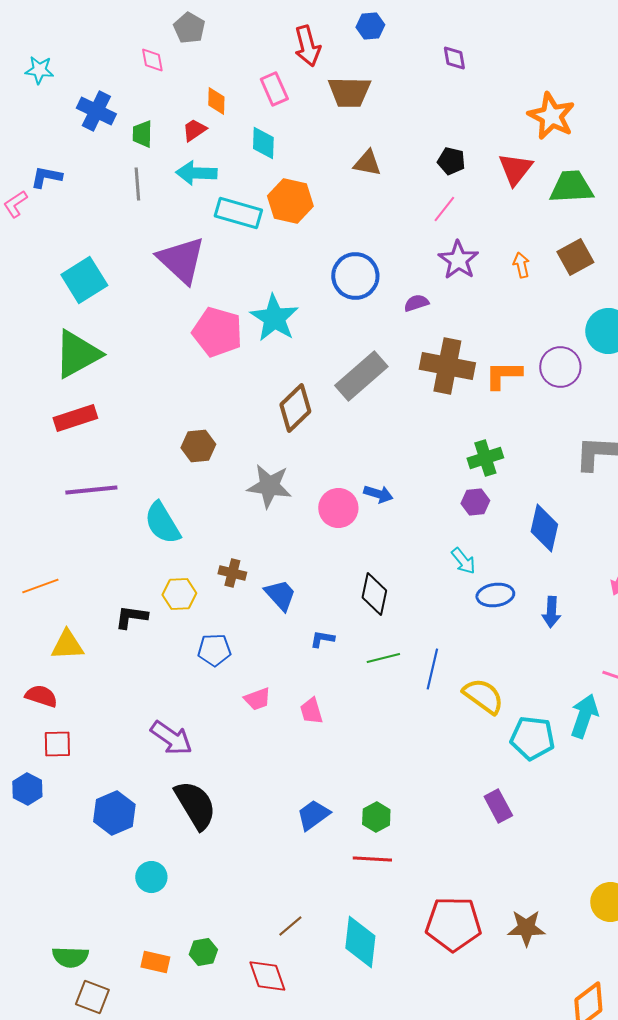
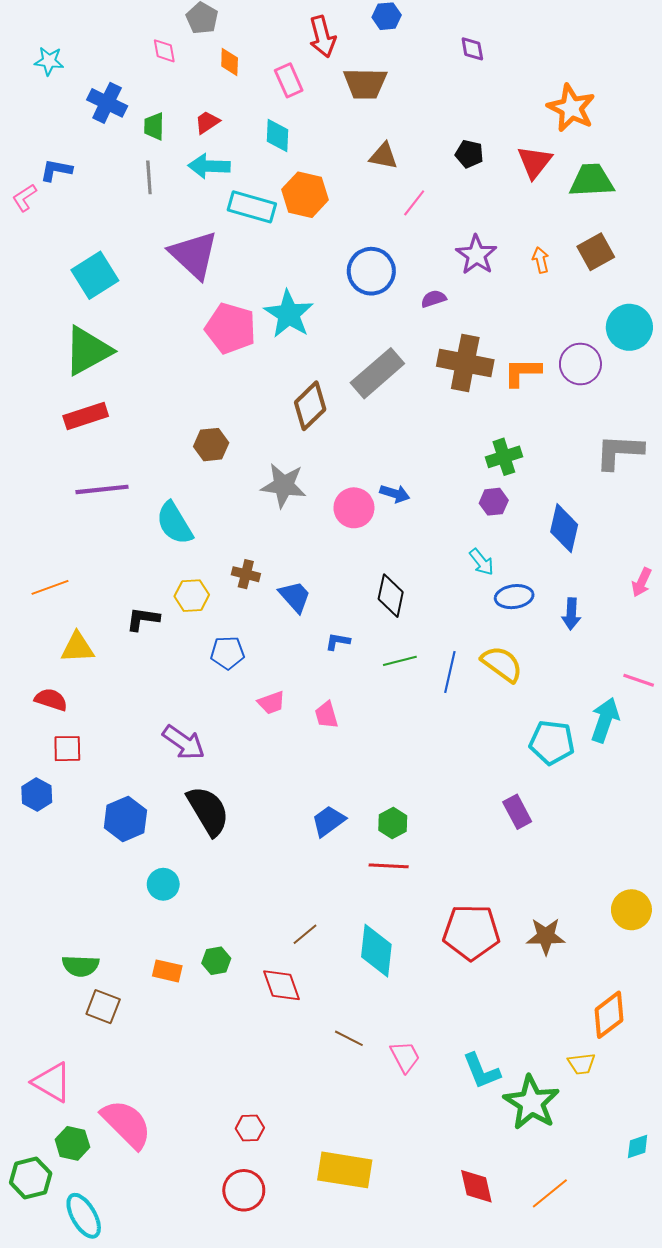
orange diamond: (216, 101) -> (230, 62), moved
pink line: (444, 209) -> (414, 203), moved
yellow semicircle: (483, 696) -> (502, 664), moved

